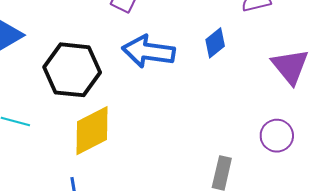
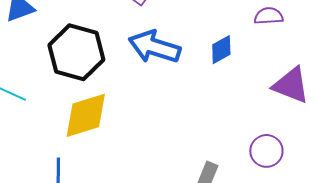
purple triangle: (290, 66) -> (291, 85), turned -39

